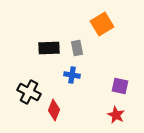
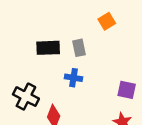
orange square: (102, 24) -> (107, 21), size x0.7

